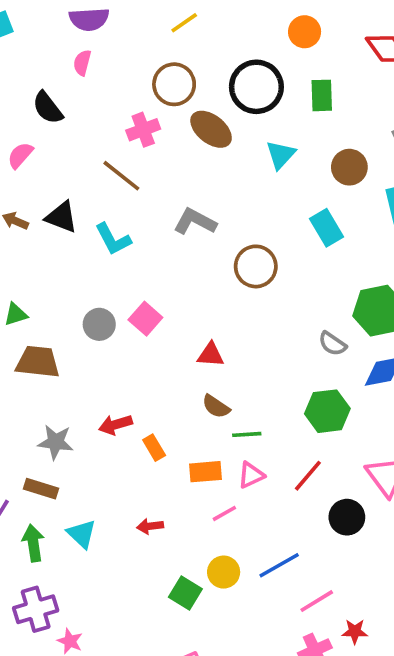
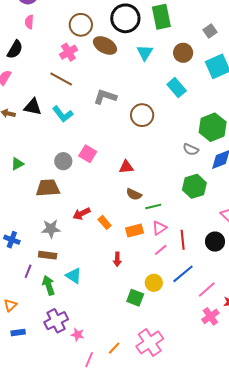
green rectangle: (322, 95) -> (161, 17), size x1.4
black semicircle: (48, 108) -> (15, 49), turned -102
brown trapezoid: (38, 362) -> (48, 188), moved
red line: (308, 476) -> (183, 240), moved, turned -36
pink line: (224, 513) -> (161, 250), moved
red arrow: (150, 526) -> (117, 259), moved, turned -72

